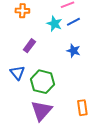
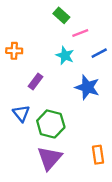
orange cross: (22, 11) -> (14, 51), moved
blue line: (73, 22) -> (99, 53), moved
blue star: (73, 51) -> (87, 87), size x1.5

